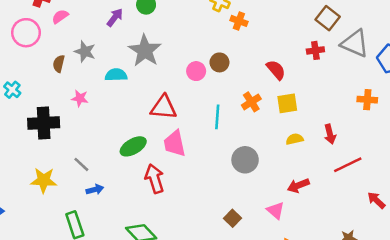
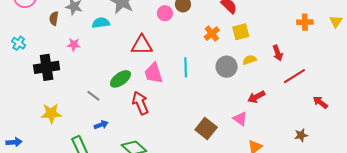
cyan line: (217, 117) -> (186, 67), moved
gray circle: (245, 160) -> (227, 67), moved
gray line: (81, 164) -> (93, 96), moved
blue arrow: (95, 190) -> (101, 125), moved
brown square: (232, 218) -> (206, 129), size x1.5

